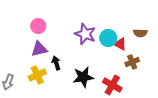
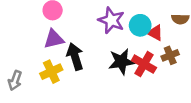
black arrow: (56, 63) -> (75, 57), size x1.5
black star: (83, 77) -> (121, 62), moved
red cross: (112, 85) -> (144, 64), moved

